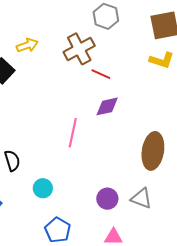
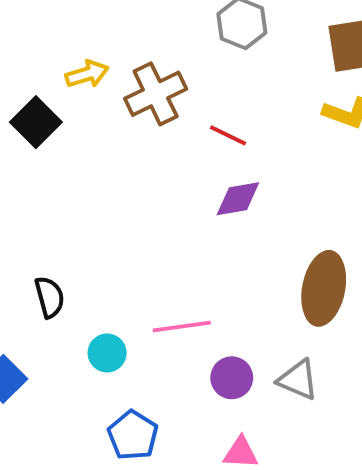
brown cross: (79, 49) -> (156, 94), moved
pink line: (73, 133) -> (182, 326), moved, turned 68

